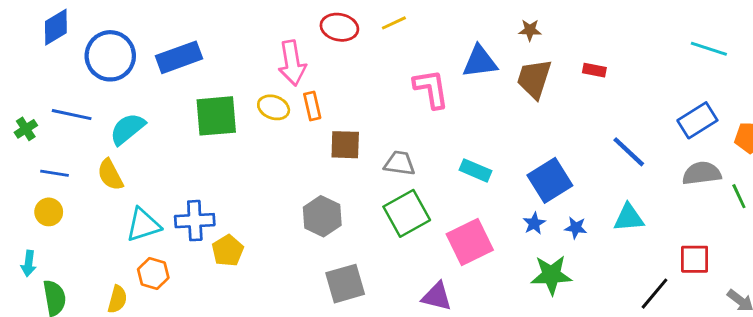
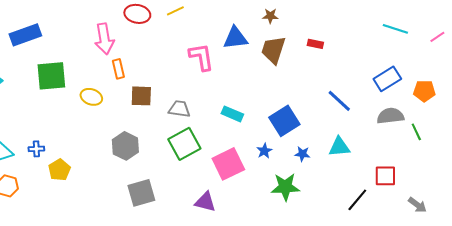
yellow ellipse: (274, 107) -> (91, 97), moved
blue cross: (195, 221) -> (36, 149), size x0.6
blue star: (534, 223) -> (264, 151), moved

